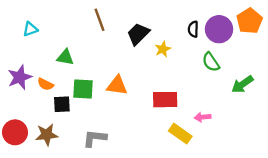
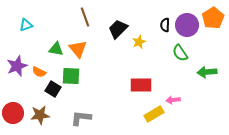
green arrow: (242, 84) -> (207, 72), turned 30
orange triangle: (117, 85) -> (78, 49), moved, turned 42
black square: (62, 104) -> (53, 89), turned 35
yellow rectangle: (180, 134) -> (154, 114), turned -66

